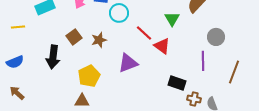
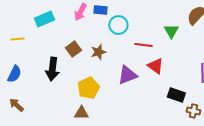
red line: (144, 33) -> (143, 45), turned -36
red triangle: (162, 46) -> (155, 66), moved
blue semicircle: (15, 62) -> (14, 74), turned -42

